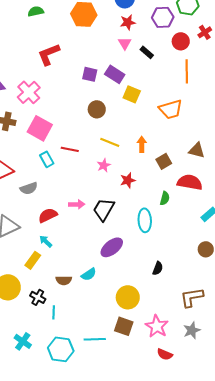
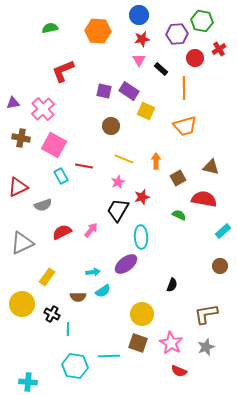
orange line: (187, 71) -> (184, 88), moved
green semicircle: (165, 198) -> (179, 215), turned -80
pink arrow: (77, 204) -> (91, 230), moved, turned -49
black trapezoid: (104, 209) -> (118, 210), moved
cyan ellipse: (145, 220) -> (141, 237), moved
cyan arrow: (46, 241) -> (93, 272), moved, turned 128
cyan cross: (23, 341) -> (28, 382), moved, turned -30

